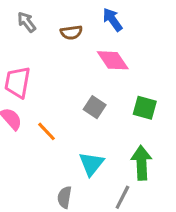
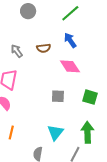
gray arrow: (27, 22) -> (17, 51), moved
gray square: (95, 107) -> (58, 96), turned -32
orange line: (47, 131) -> (11, 133), moved, turned 56

